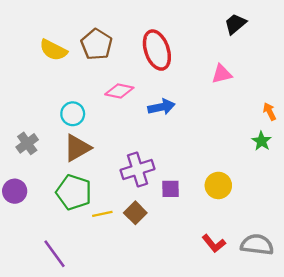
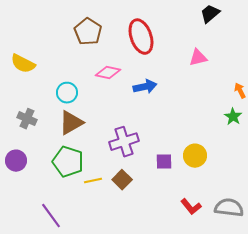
yellow semicircle: (53, 50) -> (23, 64), moved
gray cross: (27, 143) -> (27, 119), turned -30
purple square: (171, 189) -> (164, 162), moved

